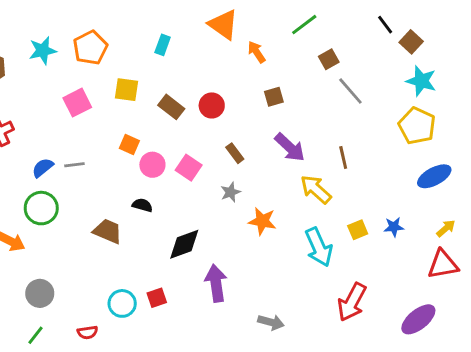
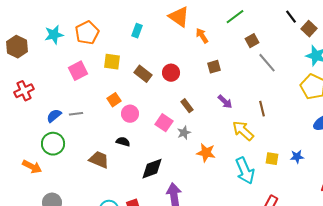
orange square: (129, 145) -> (114, 100), turned 32
purple arrow: (290, 147) -> (225, 102), size x0.7
pink square: (189, 168) -> (164, 123), moved
yellow square: (358, 230) -> (272, 159), turned 32

